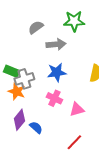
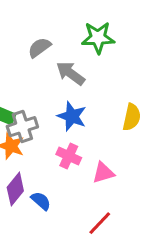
gray arrow: (56, 44) -> (71, 73), turned -138
blue star: (57, 72) -> (72, 116), turned 30

